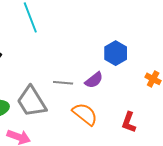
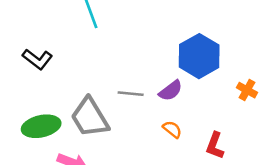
blue hexagon: (116, 53) -> (199, 56), size x1.4
orange semicircle: (85, 114) -> (172, 129), moved, size x0.6

